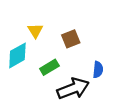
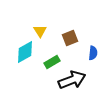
blue semicircle: (98, 70) -> (93, 53), moved

